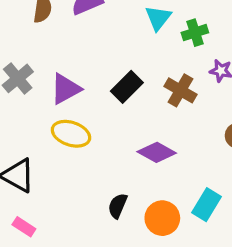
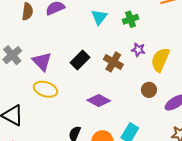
green cross: (195, 33) -> (130, 19), moved
purple triangle: (66, 89) -> (42, 61), turned -45

